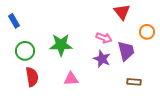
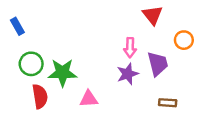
pink arrow: (104, 38) -> (130, 48), turned 70
green star: (61, 45) -> (62, 73), moved
purple star: (102, 59) -> (128, 74), turned 30

